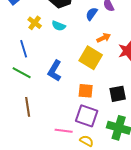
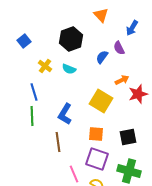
orange arrow: (104, 38) -> (122, 80), moved
green line: (22, 73) -> (32, 116), turned 60
brown line: (28, 107) -> (58, 142), moved
pink line: (64, 131) -> (74, 174), turned 60

